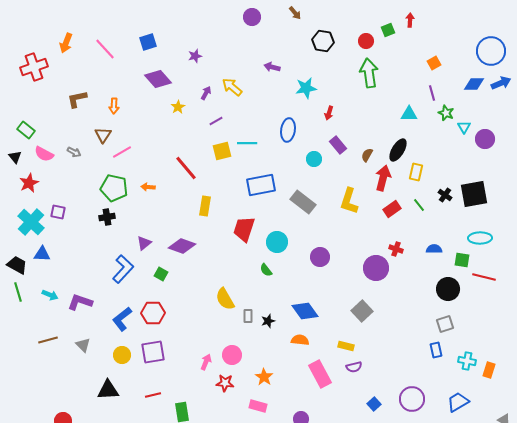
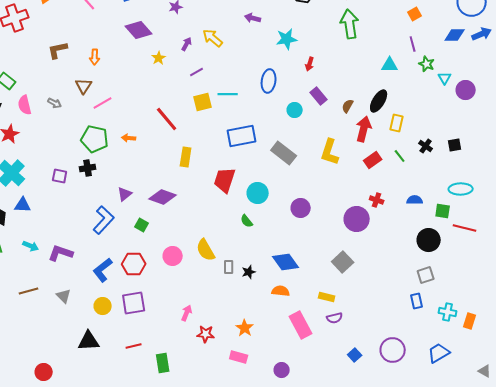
pink semicircle: (44, 154) -> (25, 105), turned 48
black square: (474, 194) -> (455, 145), size x0.5
purple square: (58, 212) -> (60, 176), moved
pink circle: (232, 355) -> (173, 256), moved

